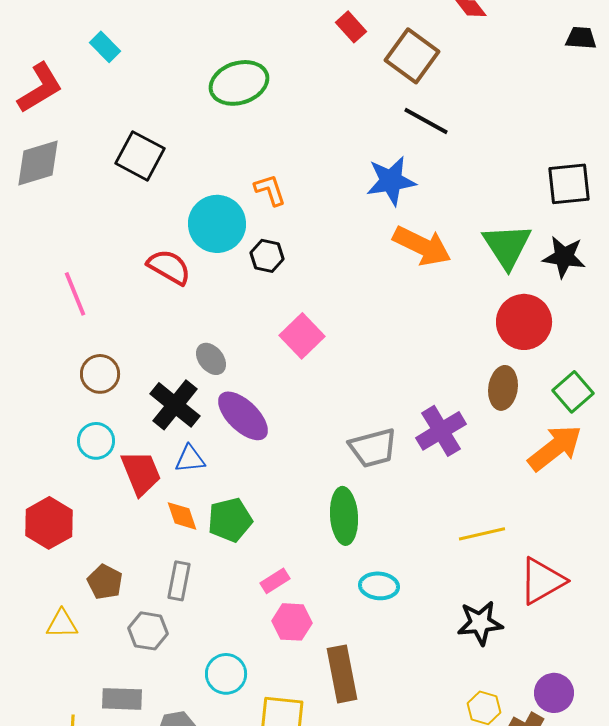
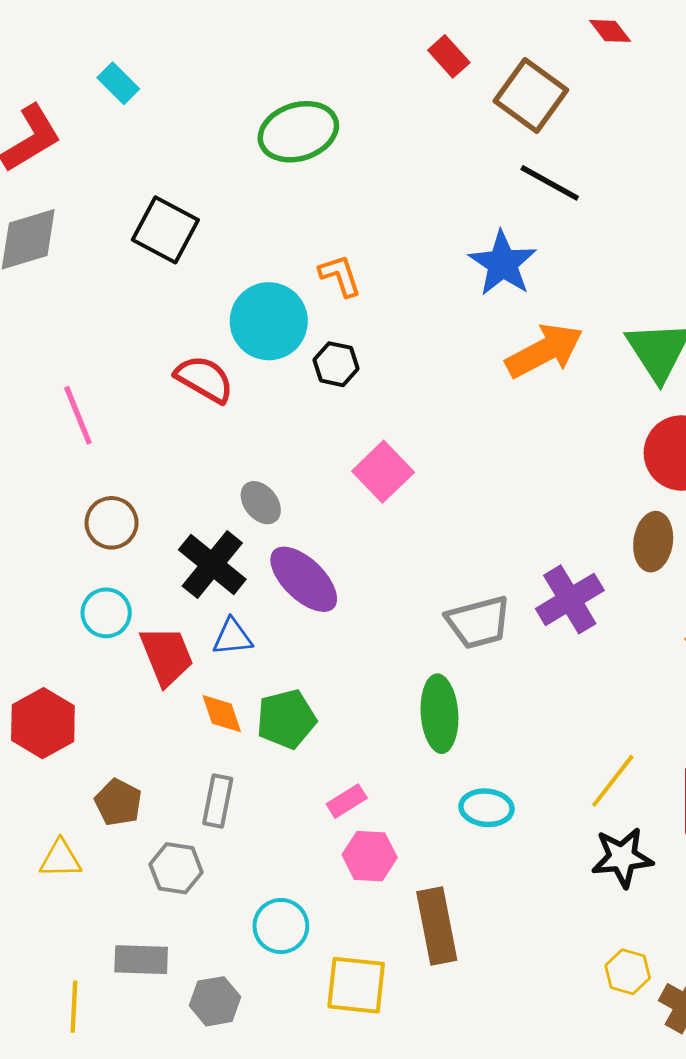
blue star: (391, 181) -> (503, 263), turned -30
orange arrow: (422, 246) -> (544, 351), turned -54
yellow line: (482, 534) -> (613, 781), moved, turned -39

